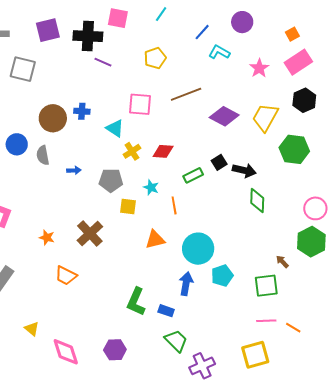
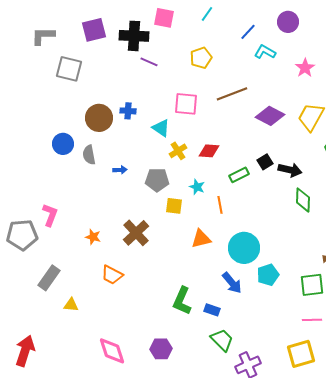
blue arrow: (186, 284) -> (232, 283), turned 130
yellow triangle: (32, 329) -> (71, 305), moved, turned -35

